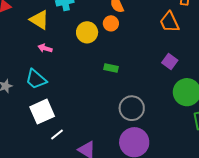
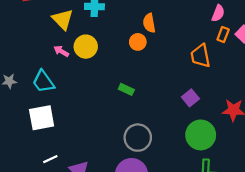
yellow circle: (87, 32) -> (86, 47), moved
white line: (57, 134) -> (50, 159), moved

